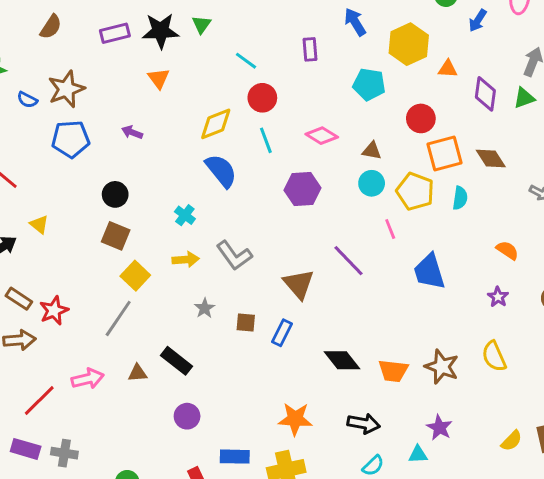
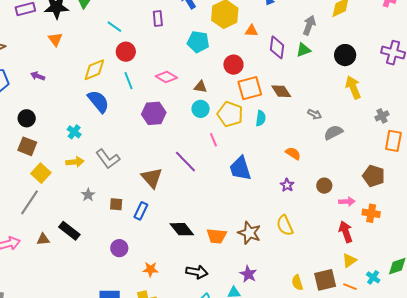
purple circle: (187, 416) -> (119, 248), moved
orange star: (295, 419) -> (150, 269), size x0.7
yellow semicircle: (512, 441) -> (297, 283), turned 119

